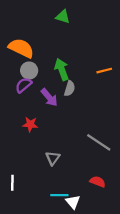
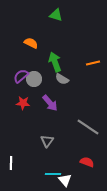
orange semicircle: (21, 48) -> (31, 43), moved, size x0.6
gray circle: (29, 71) -> (34, 79), moved
gray semicircle: (70, 88) -> (62, 79), turned 104
purple arrow: (49, 97) -> (50, 103), moved
red star: (30, 124) -> (23, 103), moved

